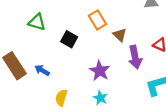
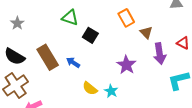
black square: (69, 39) -> (90, 35), moved
yellow semicircle: (61, 98) -> (90, 88), turned -70
cyan star: (100, 98) -> (111, 91), moved

